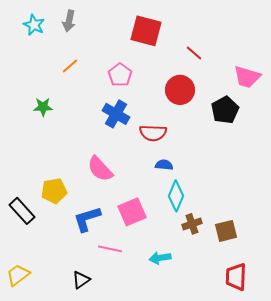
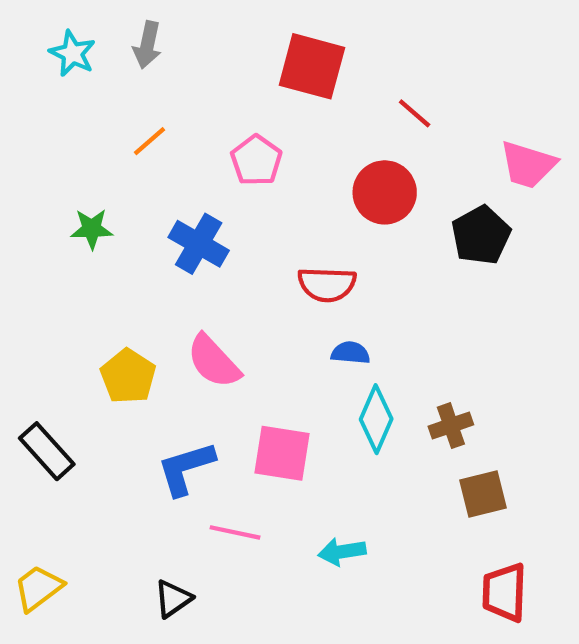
blue cross: (116, 114) -> (199, 244), moved
yellow pentagon: (54, 191) -> (128, 376), moved, turned -30
pink square: (132, 212) -> (282, 453), turned 32
brown cross: (192, 224) -> (451, 426), moved

